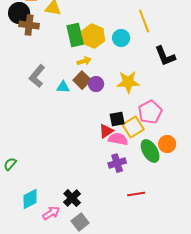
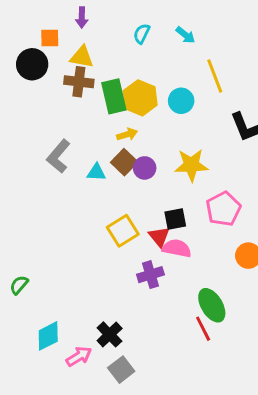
brown cross: (29, 25) -> (79, 82), moved
yellow square: (133, 127) -> (123, 231), moved
red triangle: (106, 131) -> (159, 237), turned -35
green ellipse: (150, 151) -> (212, 305), moved
purple cross: (117, 163) -> (150, 275), moved
red line: (136, 194) -> (203, 329), turned 72

